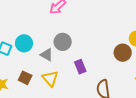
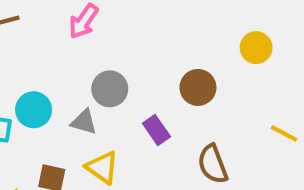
brown circle: (123, 53) -> (198, 87), moved

